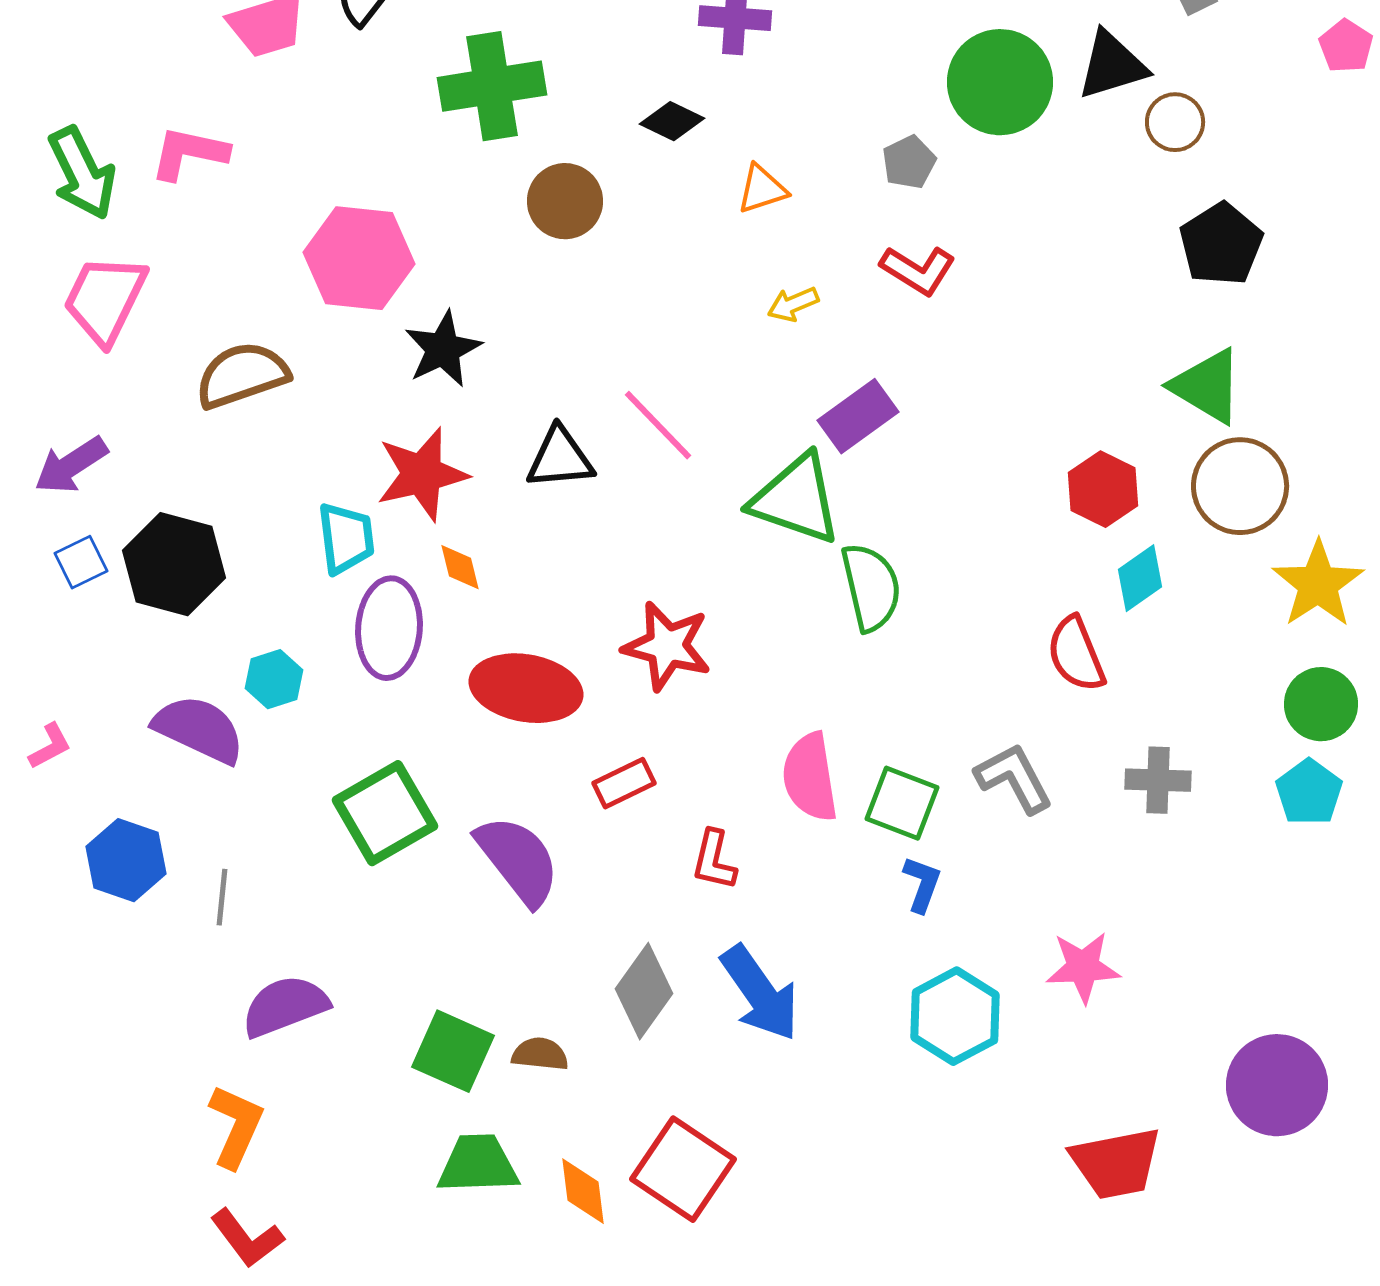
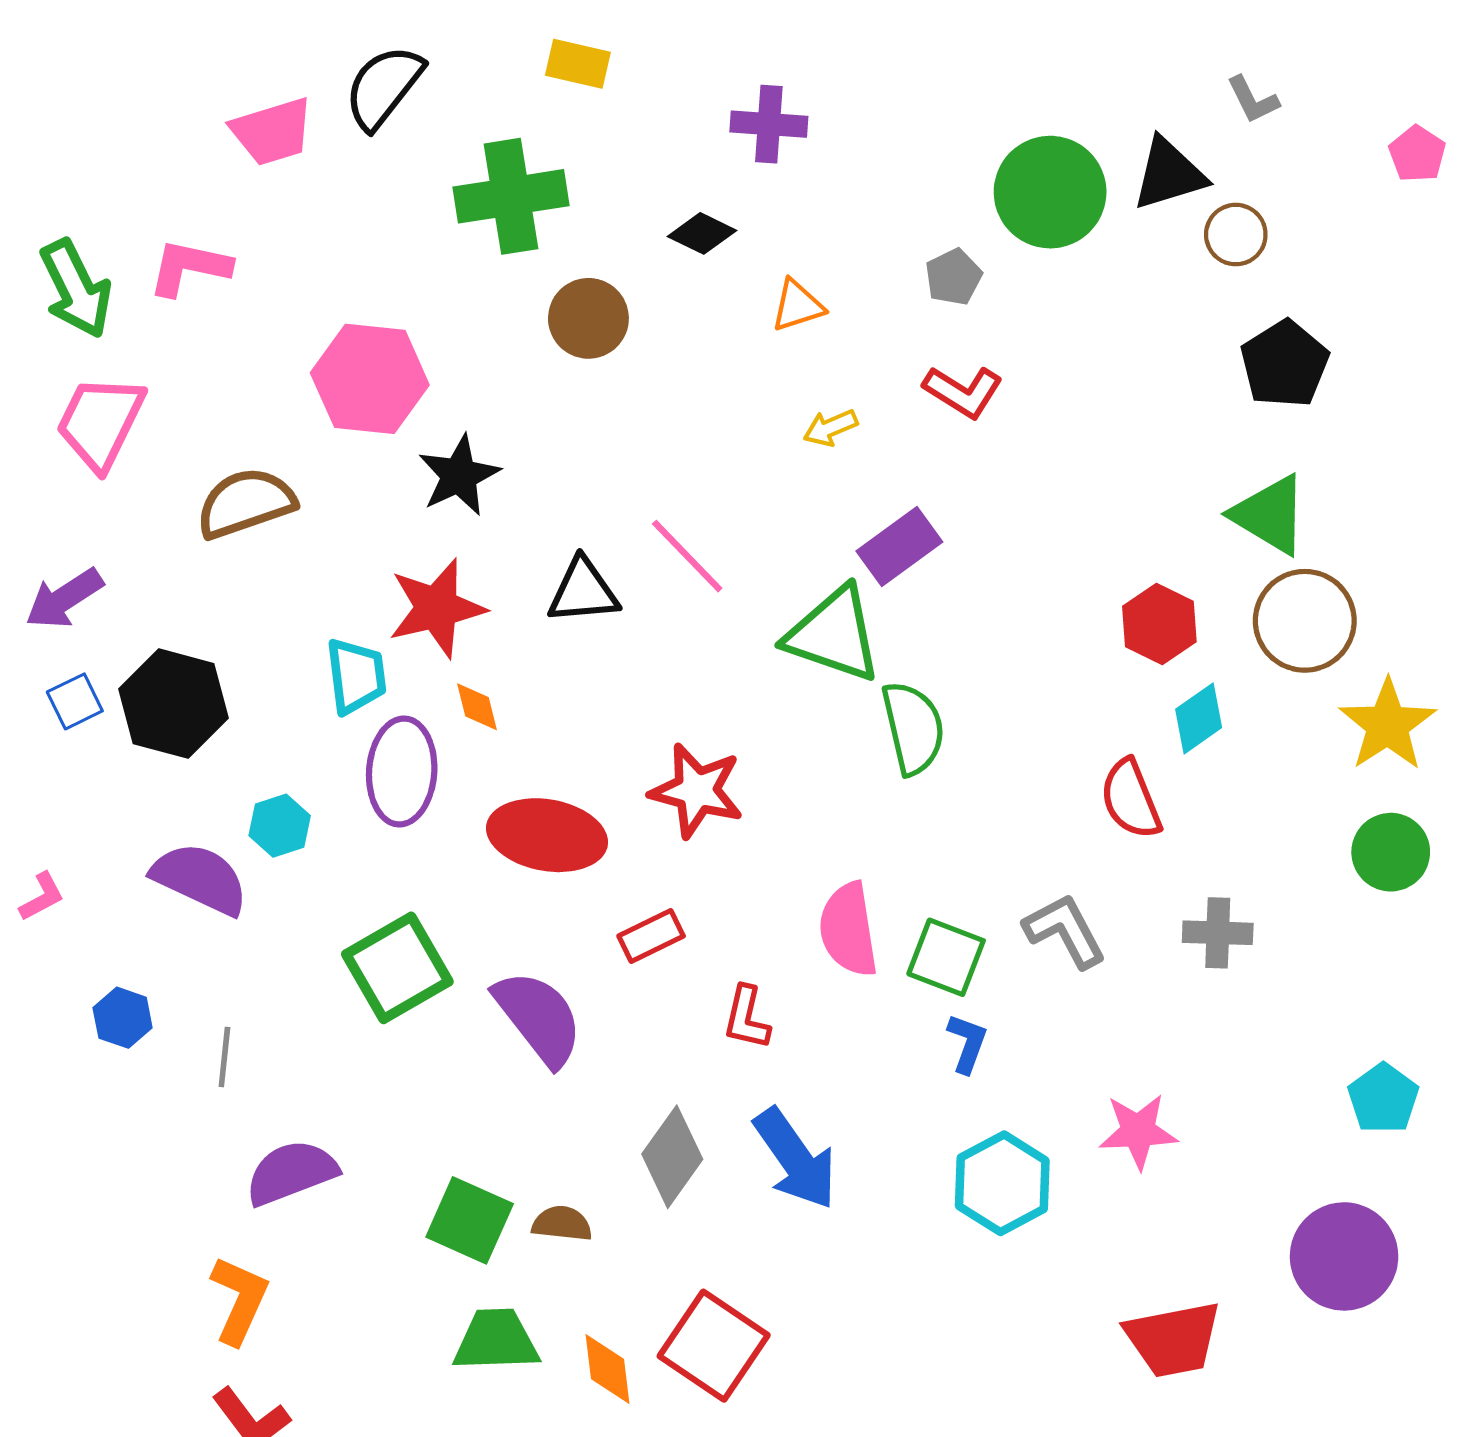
cyan pentagon: (1309, 792) -> (1383, 1098), moved
blue hexagon: (126, 860) -> (123, 1018), size x0.7

